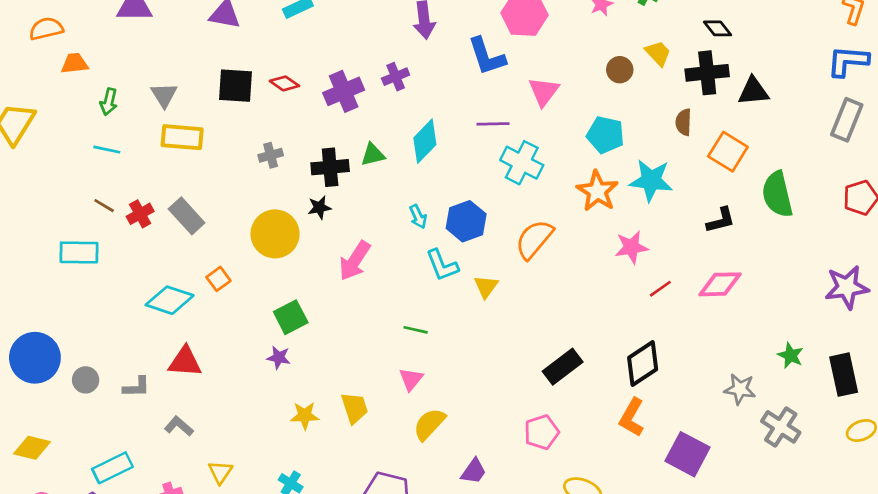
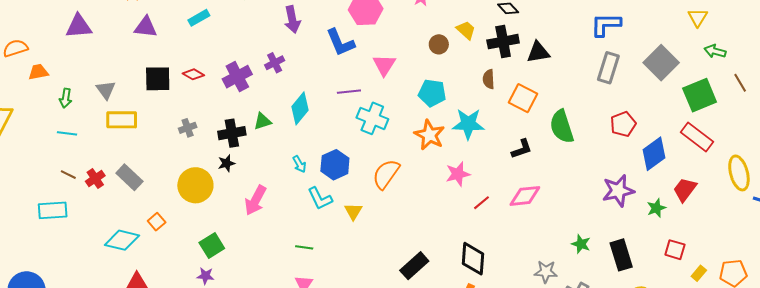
black diamond: (643, 364) -> (473, 259), turned -48

